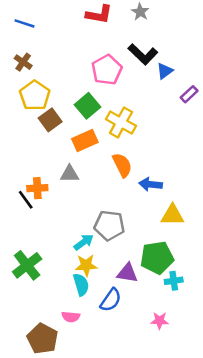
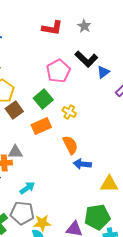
yellow cross: (121, 123) -> (69, 112), size x0.6
gray triangle: (69, 174) -> (15, 152), moved
blue arrow: (151, 184) -> (82, 164), moved
gray pentagon: (109, 225) -> (22, 213), moved
cyan arrow: (84, 242) -> (27, 188), moved

